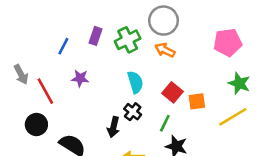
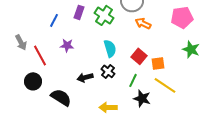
green cross: (128, 40) -> (104, 15), turned -30
orange arrow: (165, 50) -> (143, 23), moved
yellow line: (233, 117) -> (165, 85), moved, turned 65
black arrow: (113, 127) -> (85, 77), moved, turned 63

